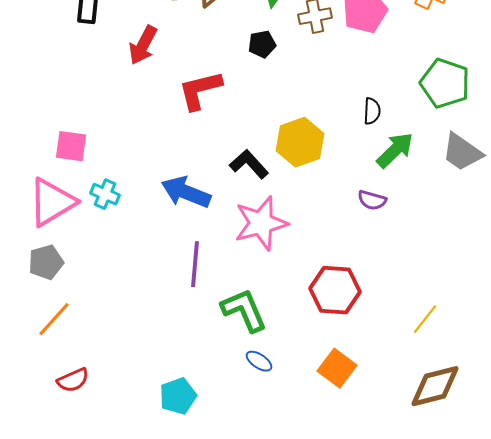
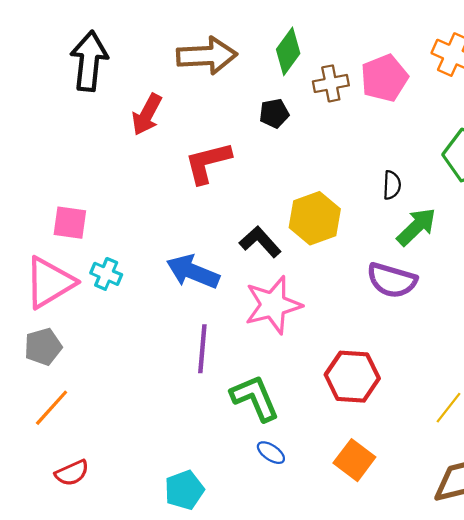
purple semicircle: (372, 200) -> (392, 280), size x1.6

